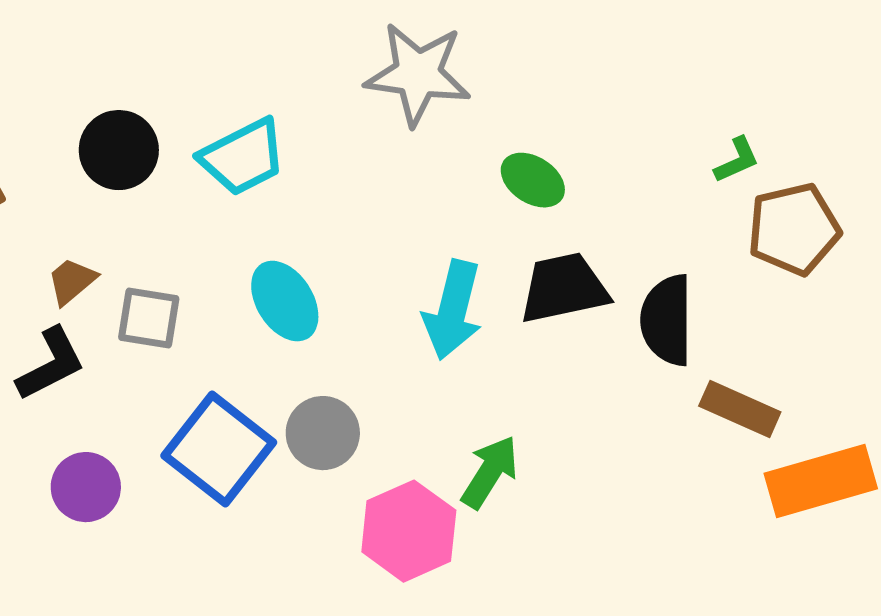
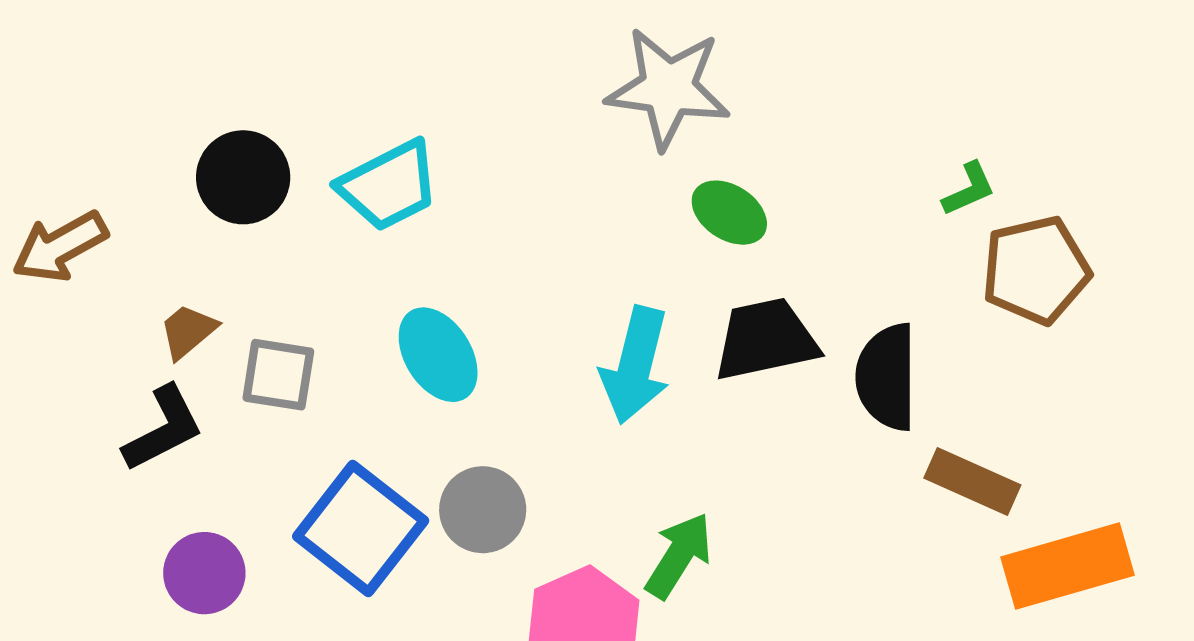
gray star: (418, 74) -> (668, 88), moved

